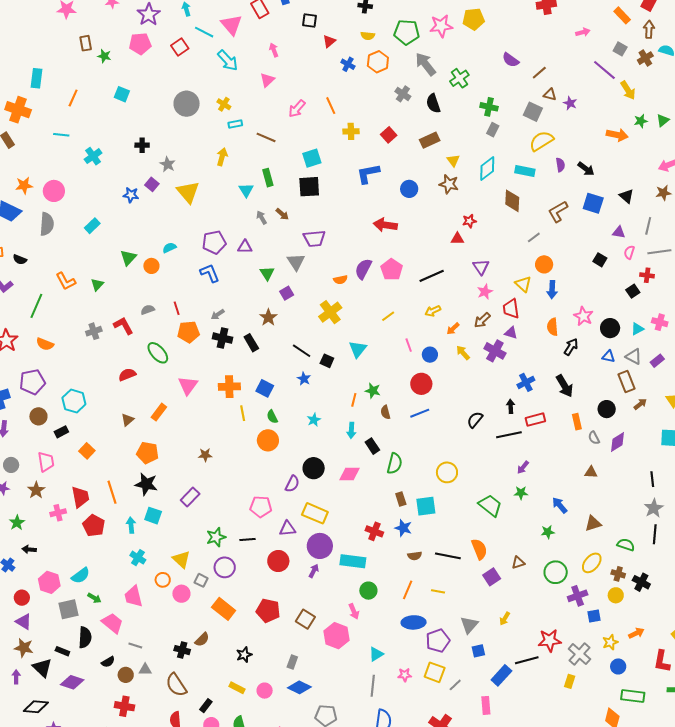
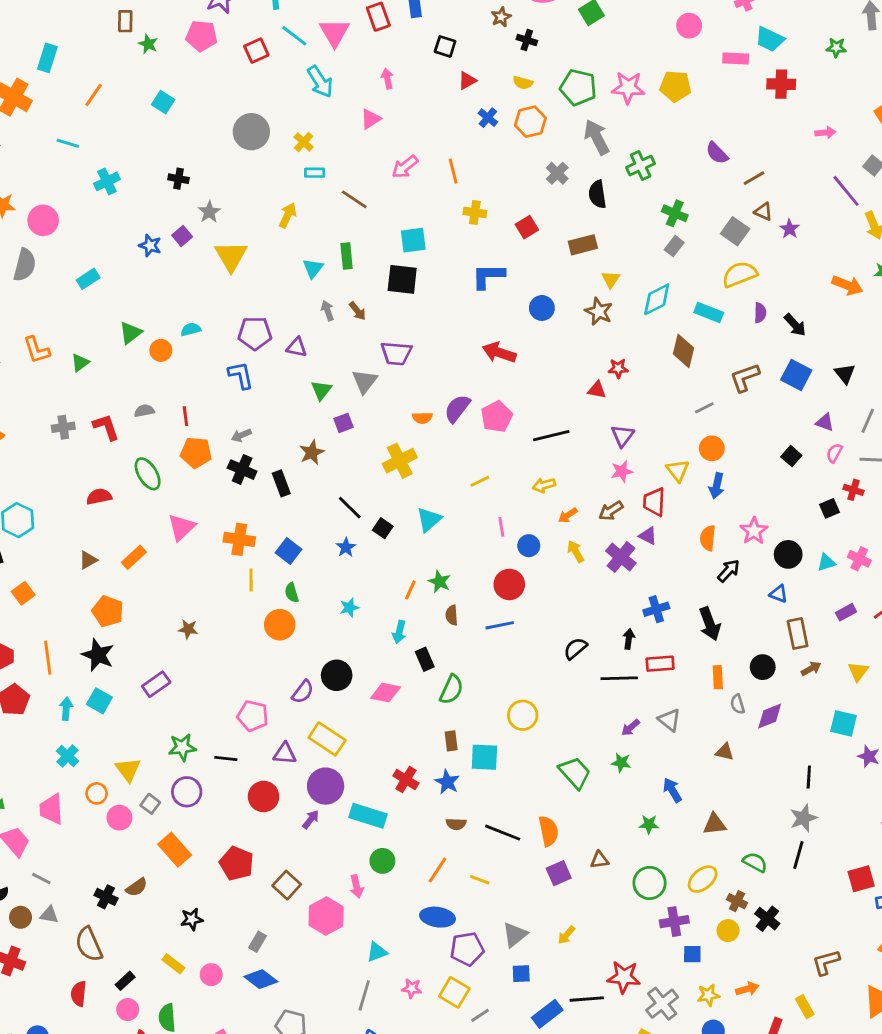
gray triangle: (634, 356) -> (669, 720), moved

